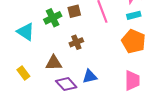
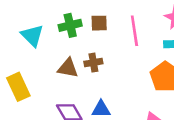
brown triangle: (54, 63) -> (68, 68), moved
yellow rectangle: (23, 73) -> (18, 87), size x1.5

